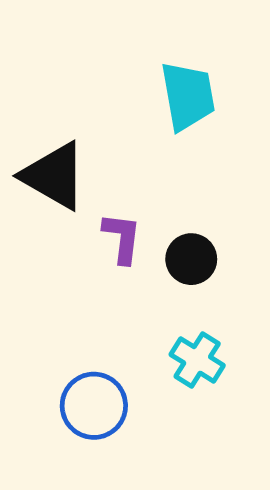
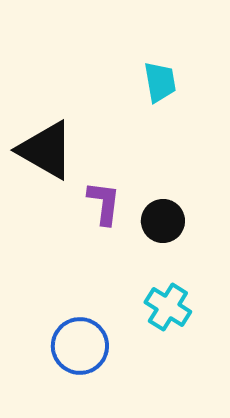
cyan trapezoid: (188, 96) -> (160, 82), size x0.7

